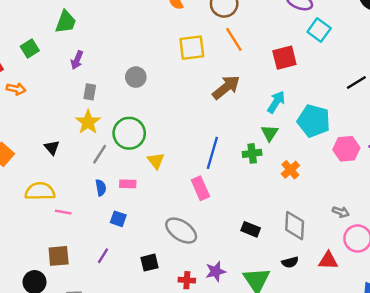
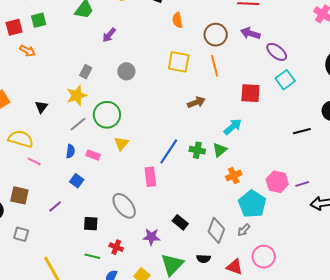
green square: (30, 49) -> (39, 20), moved
purple arrow: (77, 60) -> (109, 35), moved
brown arrow: (226, 87) -> (196, 102), size x0.7
cyan pentagon: (314, 121) -> (252, 204), moved
green cross: (252, 153) -> (197, 150), moved
orange cross: (290, 170) -> (234, 176), moved
gray arrow: (341, 212) -> (244, 230), moved, turned 96
purple star: (216, 271) -> (151, 237), moved

